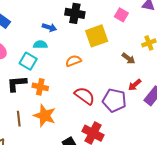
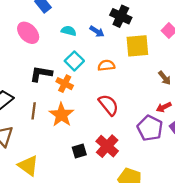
blue arrow: (49, 27) -> (97, 31), moved
cyan semicircle: (40, 45) -> (69, 31), moved
cyan square: (28, 61) -> (74, 61), moved
purple pentagon: (114, 100) -> (150, 128), moved

